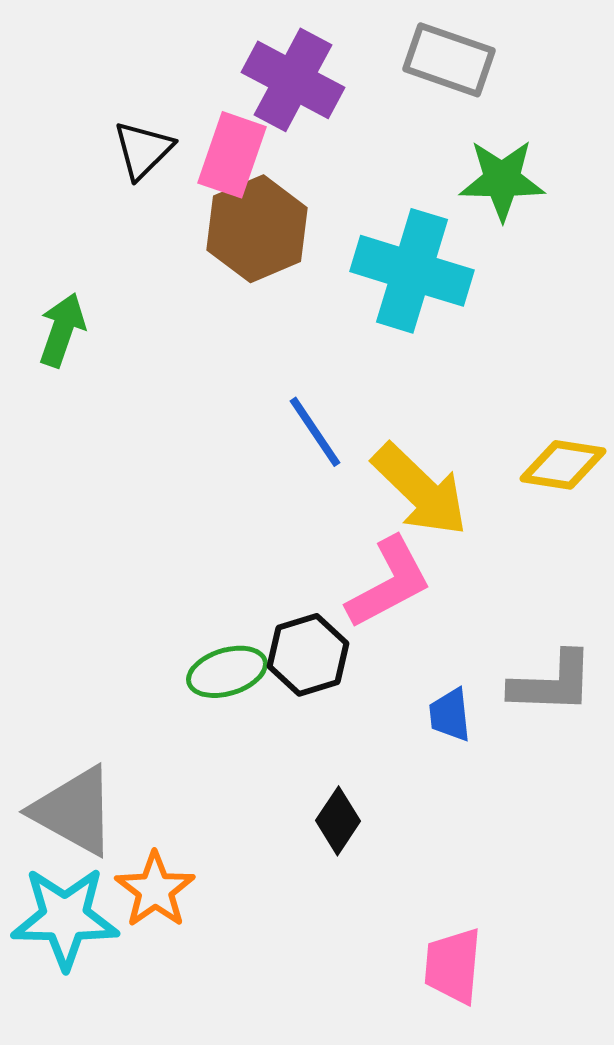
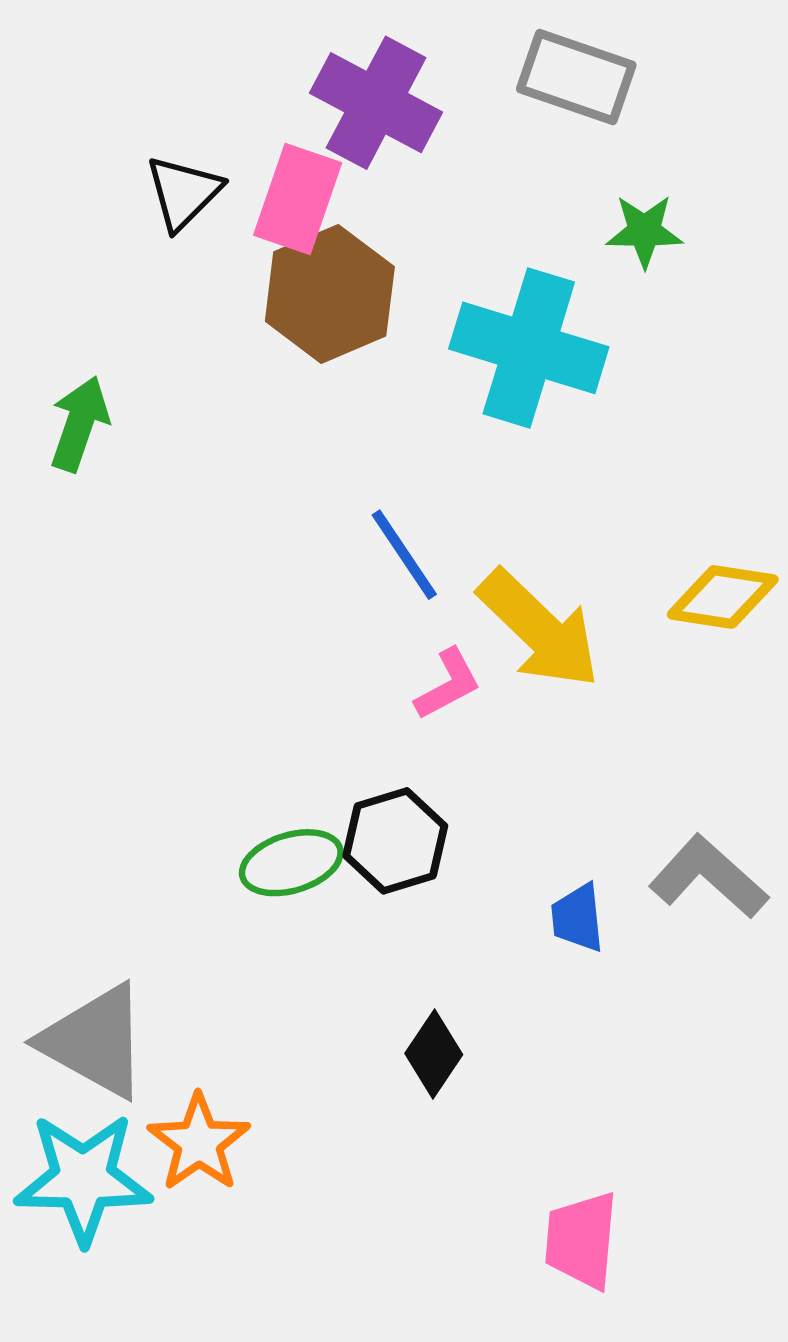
green star: (502, 180) -> (644, 231), size x0.7
pink L-shape: (389, 583) -> (448, 684), moved, size x0.6
gray L-shape: (552, 683) -> (709, 877), turned -140

